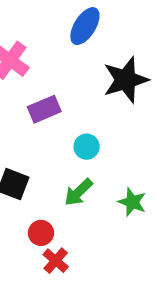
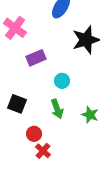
green arrow: (78, 192) -> (57, 109), turned -66

